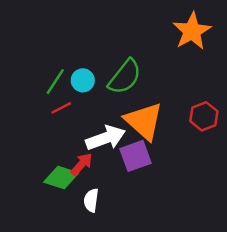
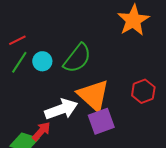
red line: (61, 108) -> (17, 40), moved
purple square: (136, 156) -> (101, 121), moved

